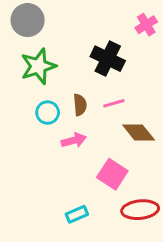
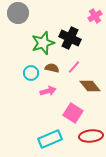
green star: (38, 66) -> (43, 43), moved
pink line: (114, 103) -> (74, 67), turned -32
brown semicircle: (80, 105) -> (52, 68), turned -72
cyan rectangle: (77, 214) -> (50, 139), size x1.6

